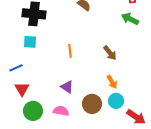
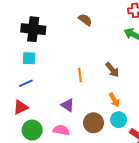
orange line: (70, 51) -> (80, 75), moved
blue line: (16, 68) -> (26, 83), moved
red triangle: (22, 89) -> (21, 107), turned 35

